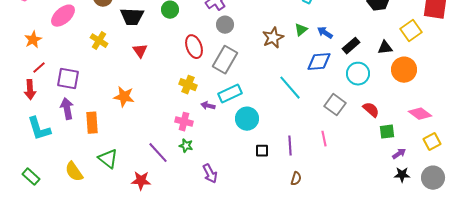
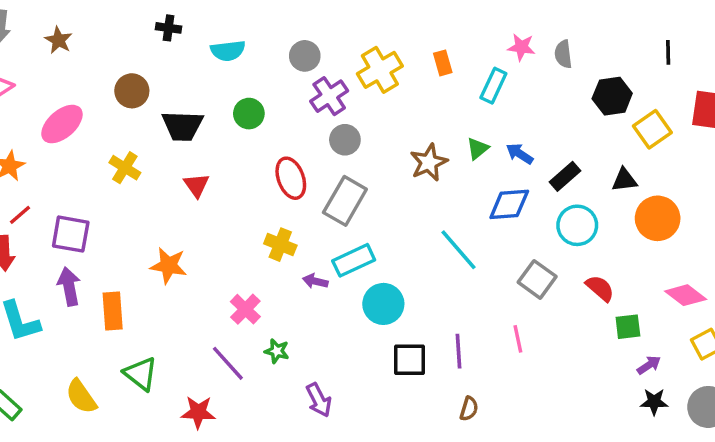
yellow square: (411, 31) -> (652, 129), moved
pink cross: (184, 122) -> (245, 309), moved, turned 30
black square: (262, 151) -> (410, 360), size x1.5

